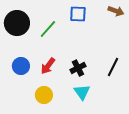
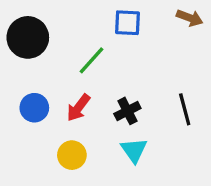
green line: (48, 29) -> (92, 60), moved
black line: (113, 67) -> (185, 109), turned -42

